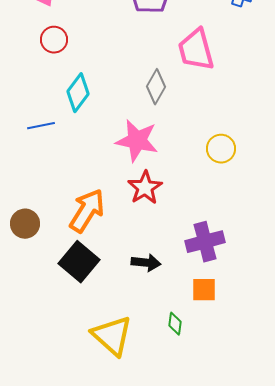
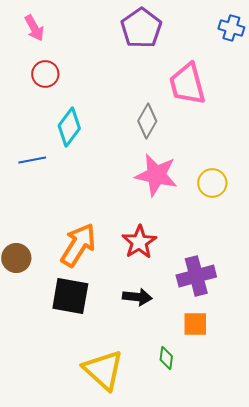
pink star: (137, 141) -> (156, 175), moved
red star: (145, 188) -> (139, 242), moved
black square: (79, 262) -> (70, 296), turned -30

